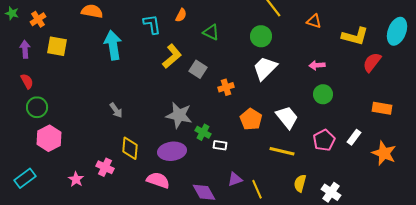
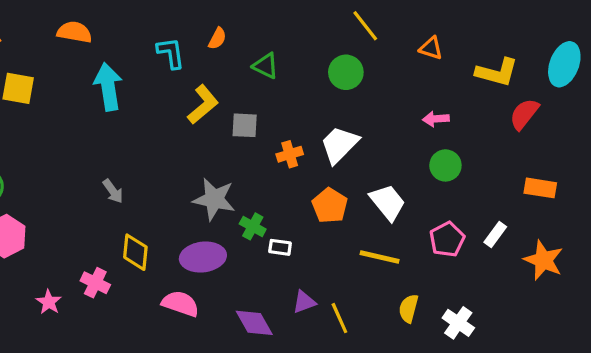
white trapezoid: (265, 68) -> (339, 145), moved
gray square: (198, 69) -> (245, 125), turned -30

